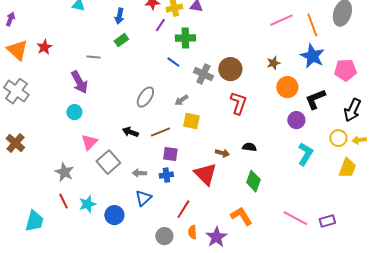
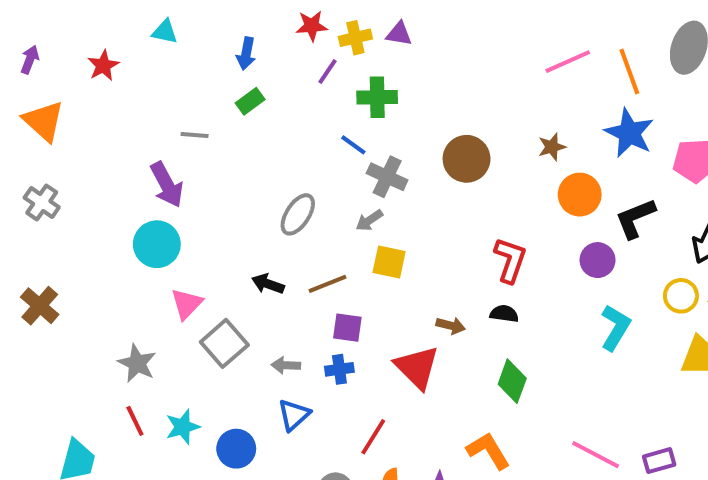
red star: (44, 47) -> (103, 66), moved
gray cross: (203, 74) -> (387, 177), moved
gray cross: (16, 91) -> (42, 202), size x0.7
red L-shape: (238, 103) -> (510, 260), moved
cyan circle: (74, 112) -> (157, 244), size x1.5

